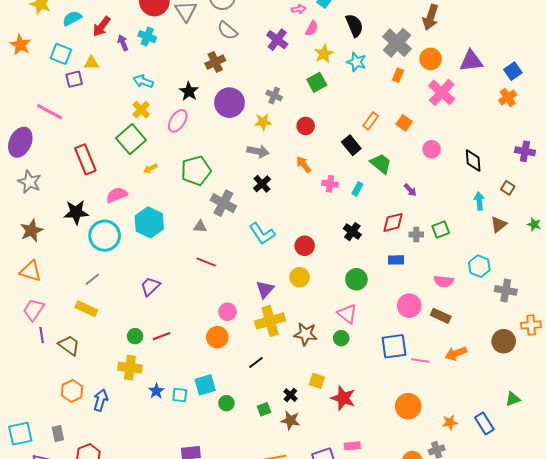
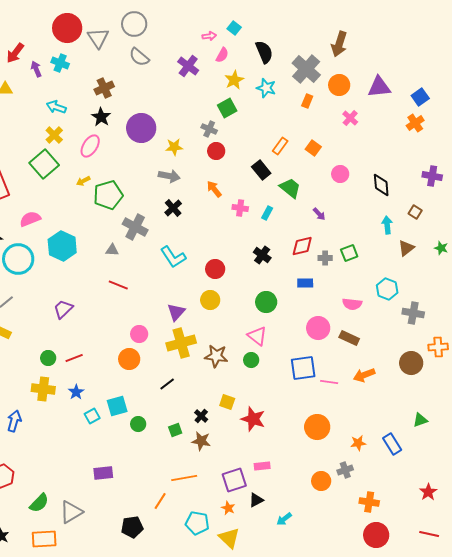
brown cross: (215, 62) -> (104, 88), moved
pink cross: (442, 92) -> (350, 118), size x0.6
gray cross: (274, 95) -> (209, 129), moved
yellow arrow: (150, 169) -> (83, 181), moved
blue star: (156, 391) -> (76, 392), moved
cyan square: (180, 395) -> (92, 416), turned -35

